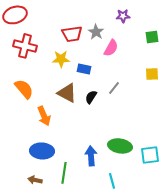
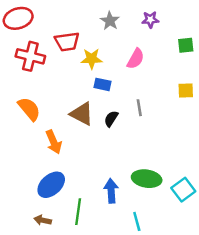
gray star: (96, 32) -> (110, 21), moved
red trapezoid: (72, 34) -> (67, 42), moved
yellow star: (61, 59) -> (92, 59), moved
gray line: (114, 88) -> (139, 108), turned -48
blue ellipse: (42, 151) -> (51, 185), turned -45
cyan square: (150, 155) -> (183, 190), turned -30

